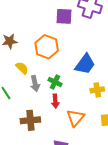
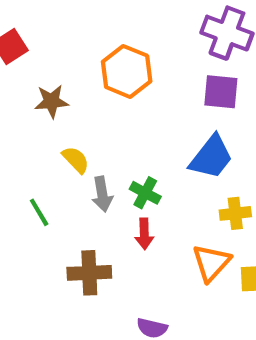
purple square: (64, 16) -> (221, 92), moved
orange hexagon: (47, 47) -> (127, 71), moved
orange triangle: (75, 118) -> (211, 263), moved

